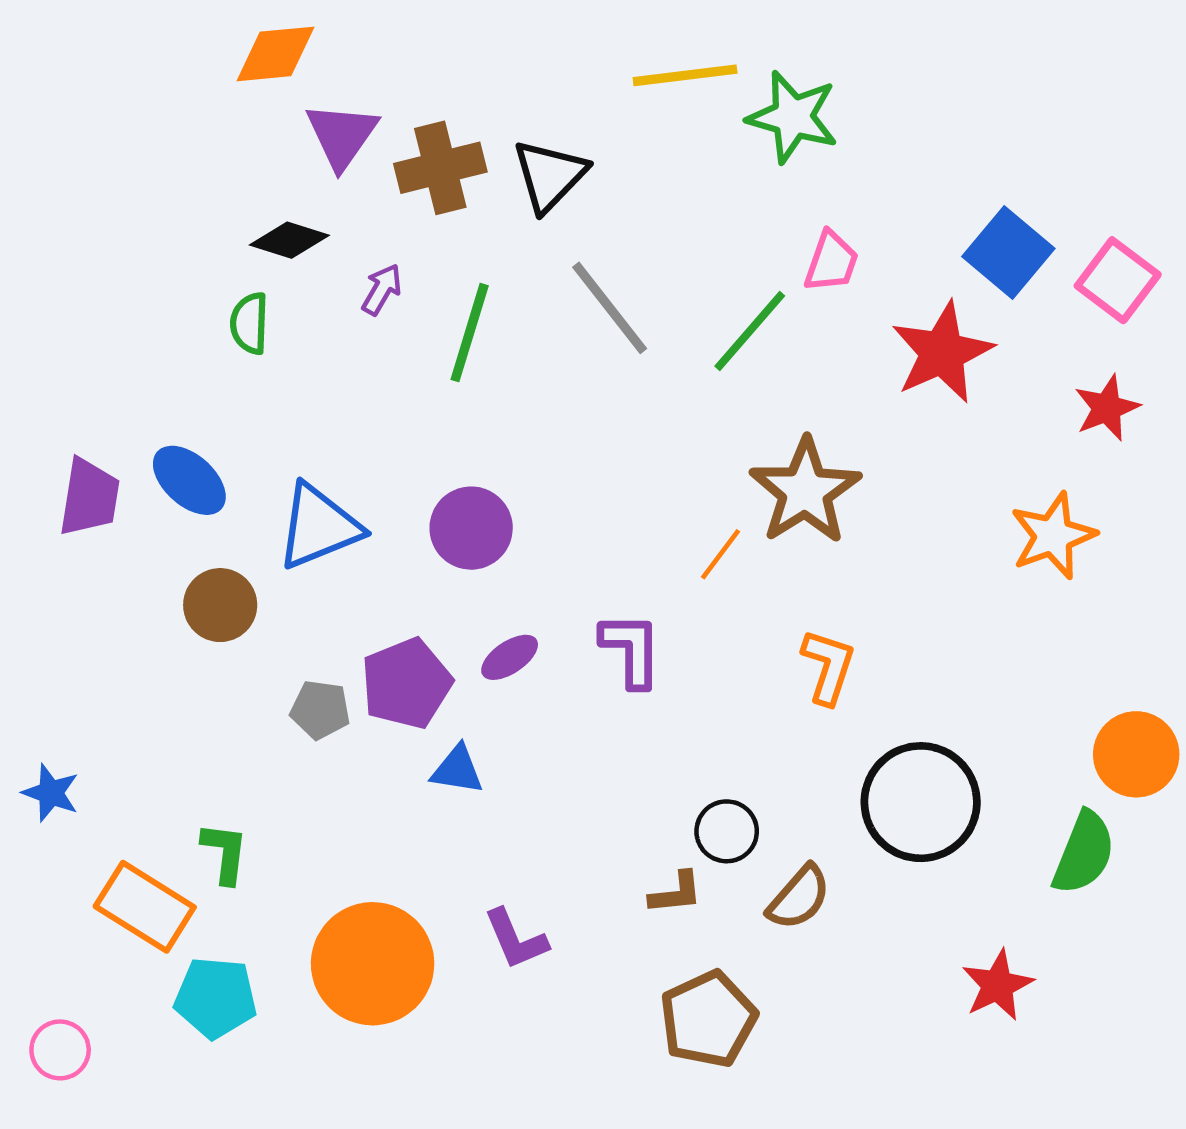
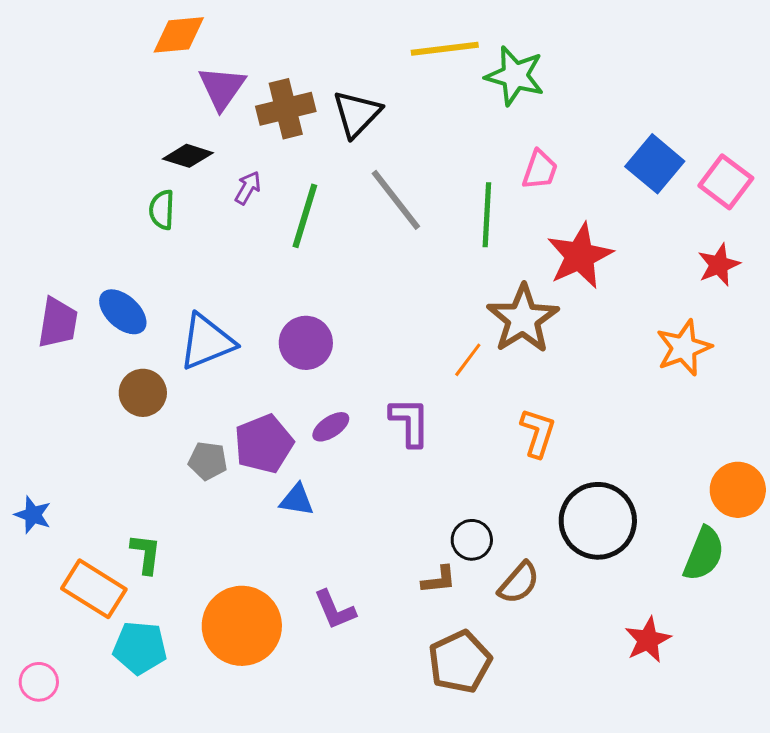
green line: (750, 331) -> (487, 215), turned -38
red star: (942, 353) -> (580, 256), moved

